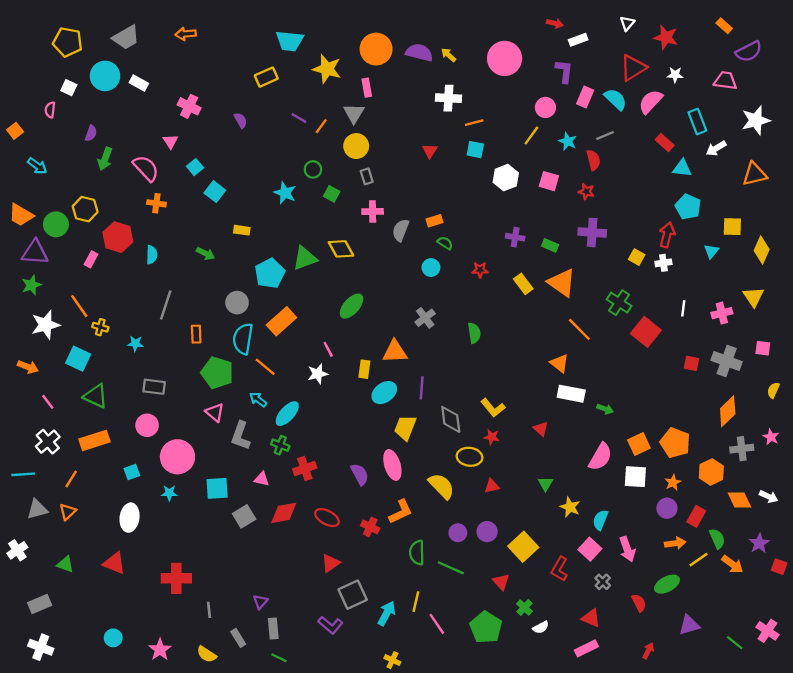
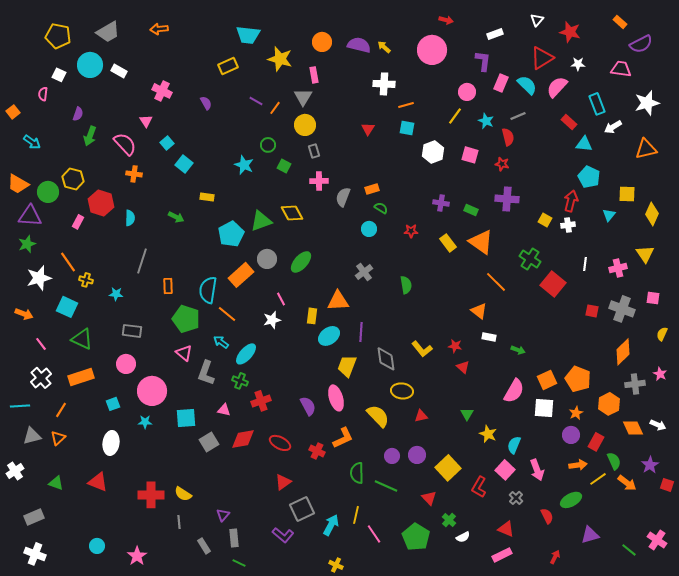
red arrow: (555, 23) -> (446, 20), moved
orange circle: (376, 49) -> (322, 42), size x0.7
gray circle: (237, 303) -> (267, 259), moved
white rectangle: (571, 394) -> (489, 337), size x0.6
red star: (492, 437) -> (455, 346), moved
yellow semicircle: (207, 654) -> (183, 494), moved

